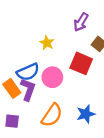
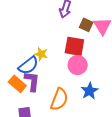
yellow star: (47, 43) -> (41, 54), moved
pink circle: (52, 77) -> (78, 65), moved

